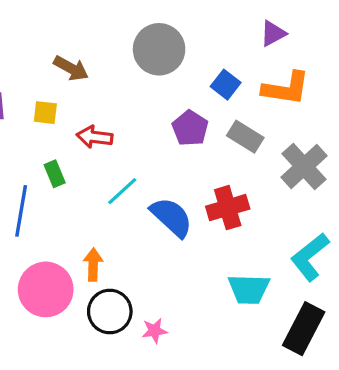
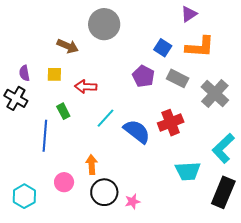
gray circle: (159, 49) -> (104, 24), moved
pink circle: (46, 289) -> (64, 182), size x0.6

